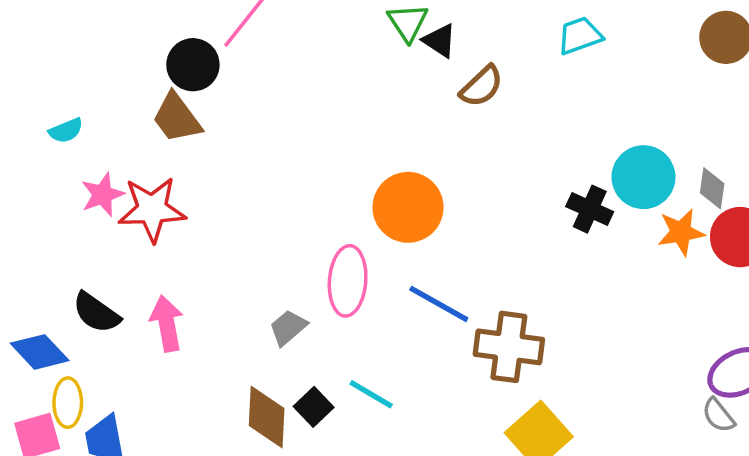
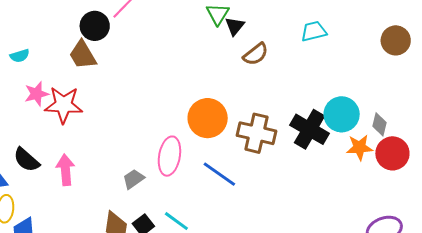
black triangle: (440, 41) -> (235, 26), turned 30
black cross: (590, 209) -> (310, 129), size x1.5
brown cross: (509, 347) -> (257, 133), moved

